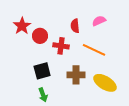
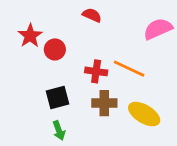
pink semicircle: (99, 21) -> (158, 29), moved, size x1.5
red semicircle: (75, 26) -> (92, 15), moved, turned 120
red cross: (61, 46) -> (96, 71), moved

